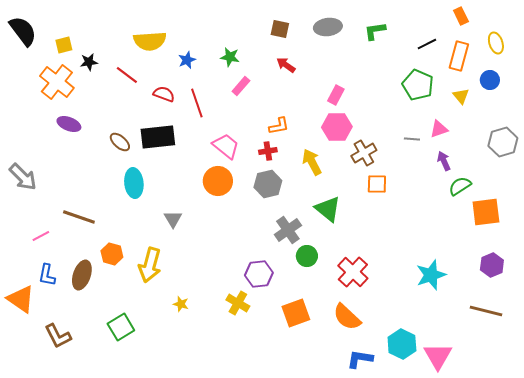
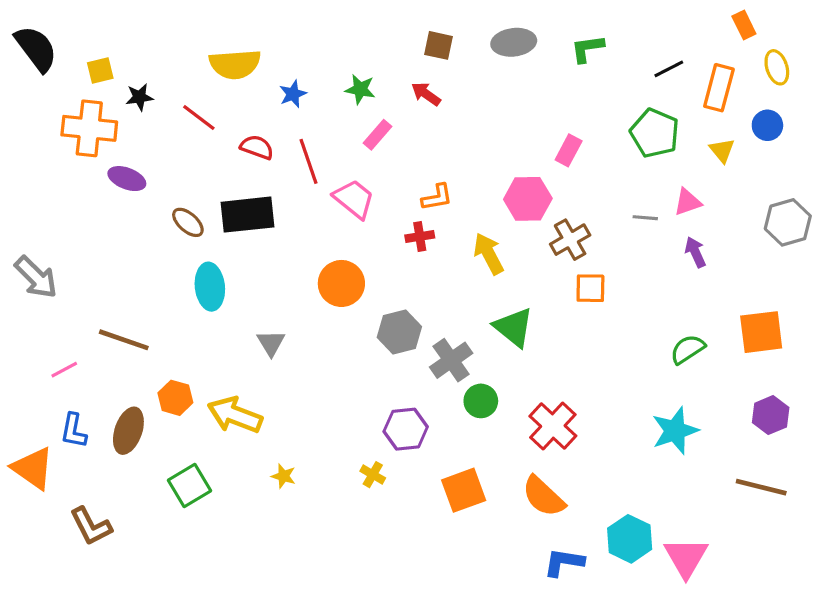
orange rectangle: (461, 16) -> (744, 25), moved
red arrow: (286, 65) -> (426, 94), moved
orange cross: (57, 82) -> (89, 128), turned -32
pink rectangle: (336, 95) -> (569, 150), moved
purple ellipse: (69, 124) -> (127, 179), moved
pink trapezoid: (226, 146) -> (354, 199), moved
gray hexagon: (268, 184) -> (399, 332), moved
green semicircle: (460, 186) -> (688, 349), moved
yellow arrow: (150, 265) -> (235, 415), turned 96
yellow cross: (238, 303) -> (373, 475), size x0.7
green square: (121, 327) -> (190, 486), moved

